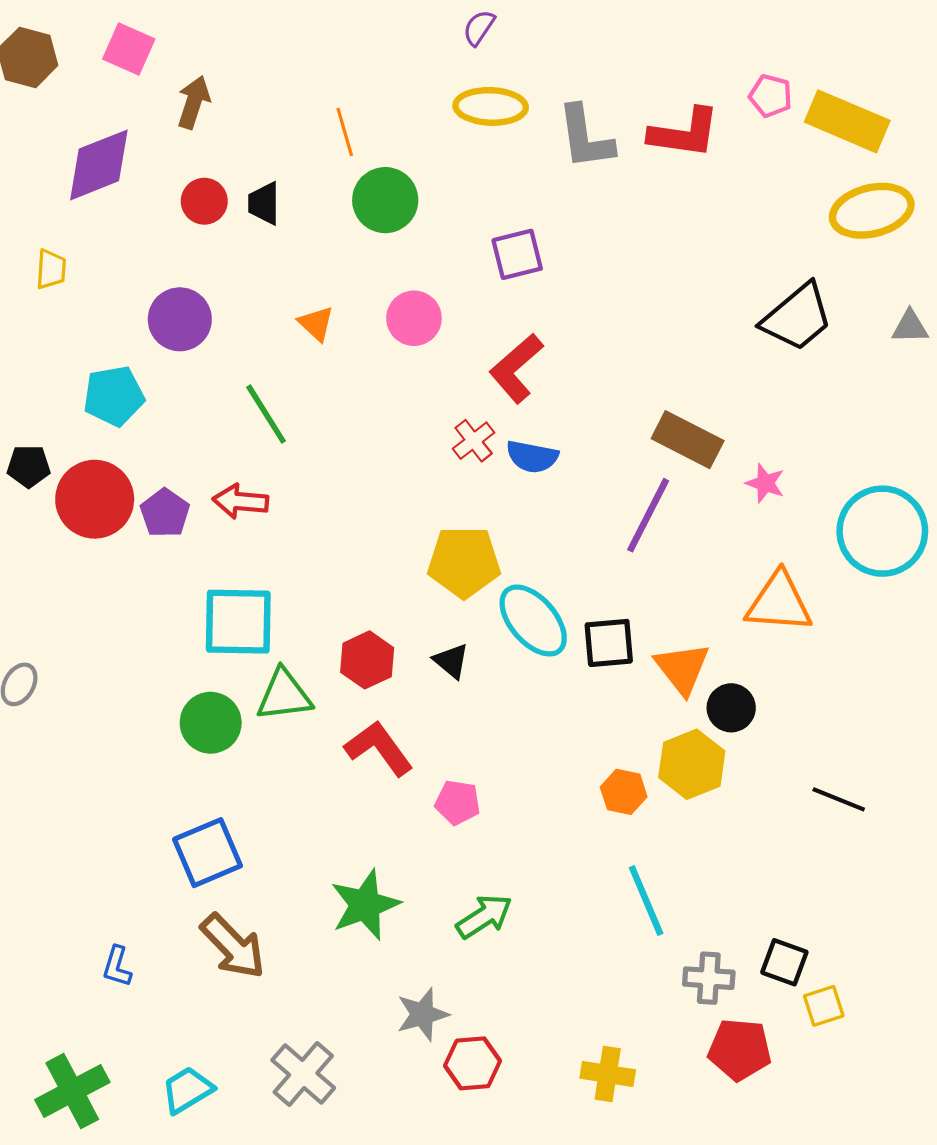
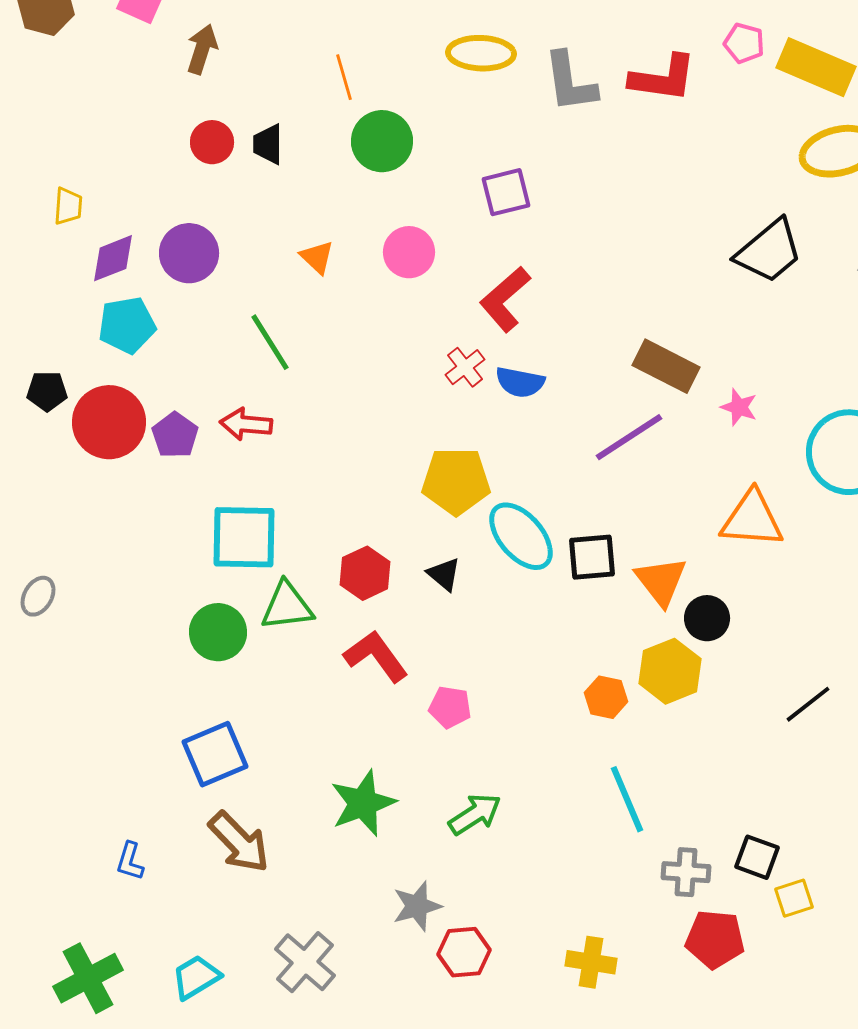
purple diamond: (99, 165) -> (113, 258), moved, size x0.7
purple line: (648, 515) -> (629, 437), turned 30
black line: (839, 799) -> (808, 704), turned -60

